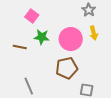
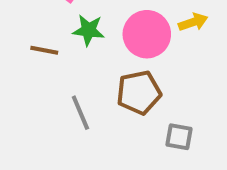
yellow arrow: (94, 33) -> (193, 22), turned -96
gray line: (29, 86) -> (80, 113), moved

